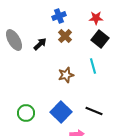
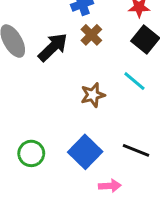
black arrow: (40, 44) -> (53, 47), size x1.5
cyan line: (93, 66) -> (134, 81), turned -35

